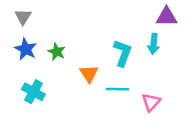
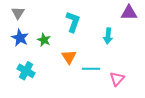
cyan arrow: (154, 44) -> (108, 36), moved
cyan L-shape: (123, 53) -> (73, 22), moved

